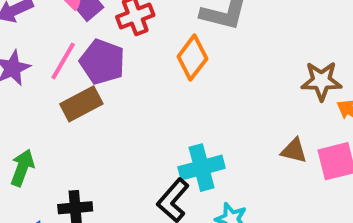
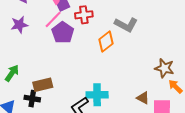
pink line: (63, 61) -> (53, 19), moved
brown rectangle: (81, 104) -> (43, 85), moved

